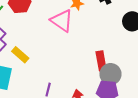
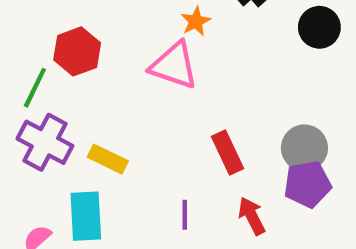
red rectangle: (101, 61) -> (228, 153), moved

